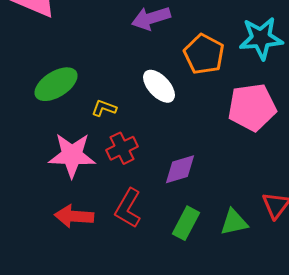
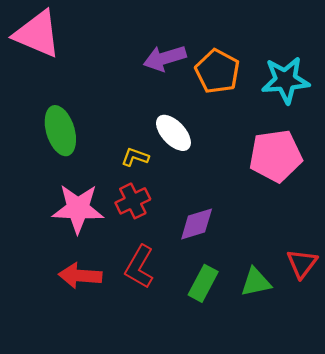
orange pentagon: (204, 54) -> (217, 71), moved
green ellipse: (56, 84) -> (60, 131), turned -75
yellow L-shape: (104, 108) -> (135, 157), moved

